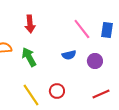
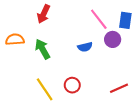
red arrow: (30, 24) -> (44, 14), turned 30
purple circle: (95, 61) -> (113, 39), moved

